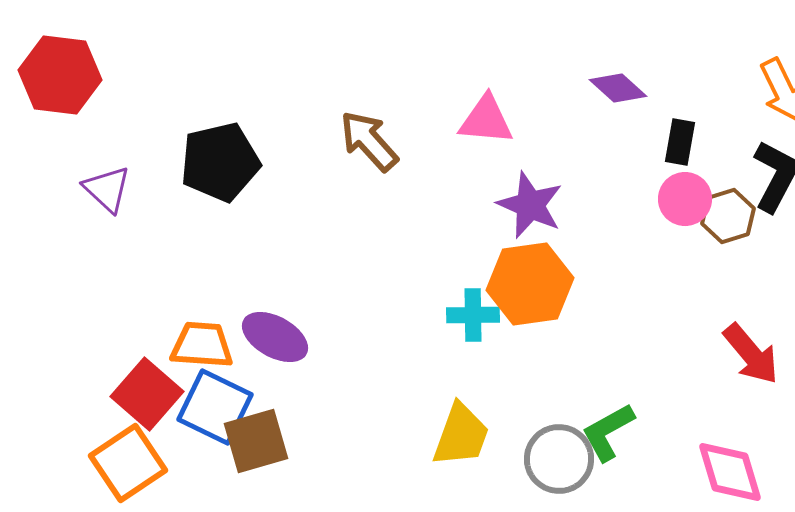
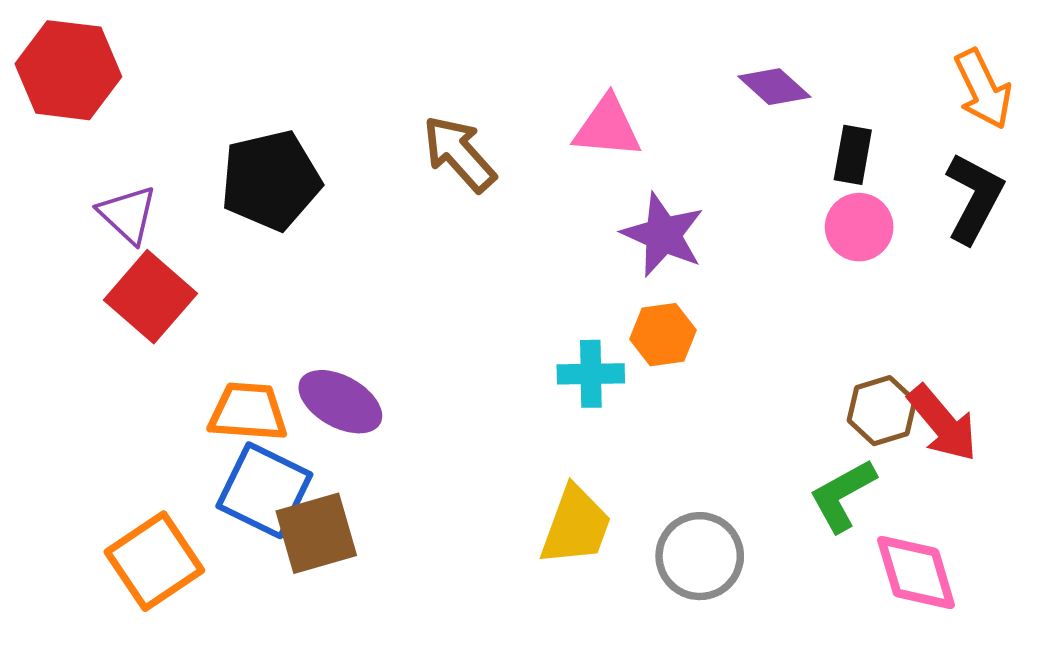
brown hexagon: (728, 216) -> (882, 411), moved
orange hexagon: (530, 284) -> (663, 335), size x0.6
red square: (147, 394) -> (151, 297), moved
green L-shape: (608, 432) -> (843, 495), moved

